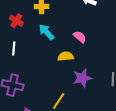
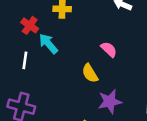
cyan arrow: (47, 32) -> (48, 44), moved
yellow semicircle: (66, 56) -> (90, 73), turned -119

